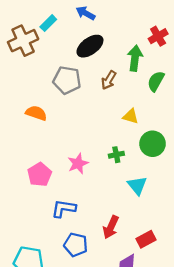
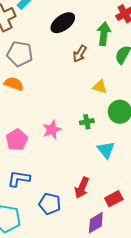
gray pentagon: (67, 80) -> (20, 54), moved
blue L-shape: (64, 209) -> (19, 179), moved

